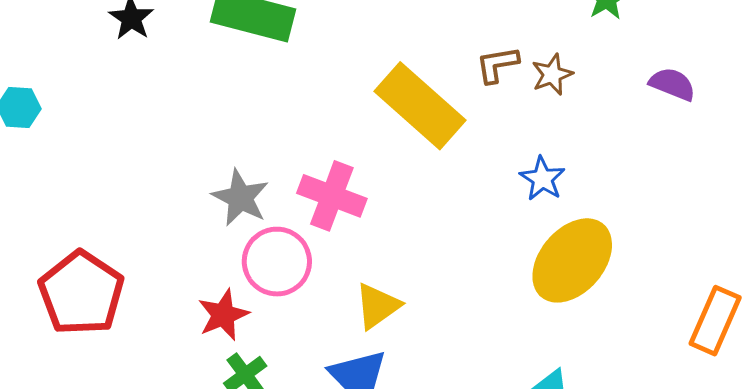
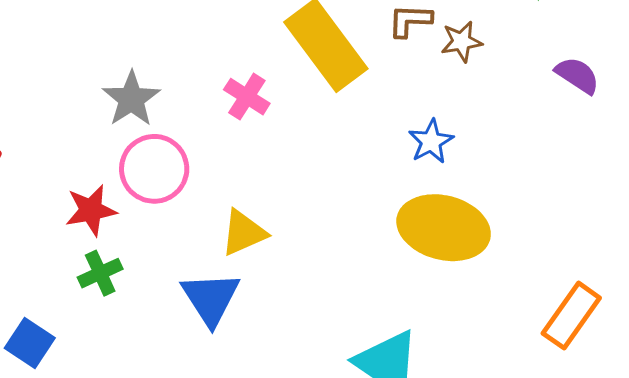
pink cross: (332, 196) -> (247, 97), moved, size x0.7
yellow ellipse: (572, 260) -> (444, 228), turned 52

